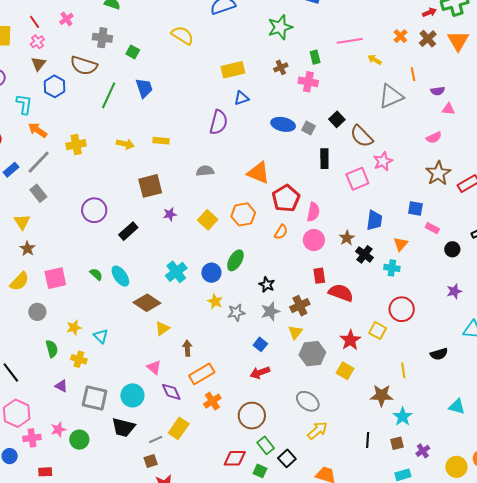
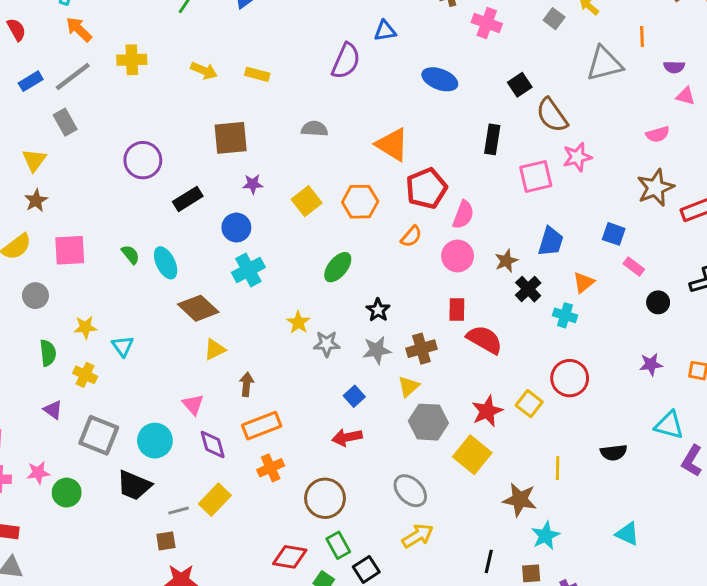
gray square: (309, 128) -> (554, 19), moved
blue circle: (211, 273) -> (236, 228), moved
yellow square: (345, 371) -> (472, 455), size x1.4

